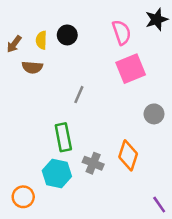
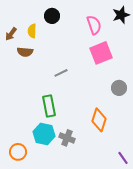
black circle: (67, 35) -> (52, 16), moved
gray line: (79, 95) -> (61, 73), turned 40
gray cross: (93, 163) -> (67, 138), moved

